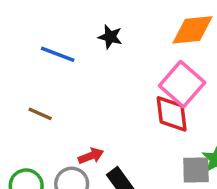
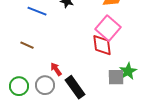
red arrow: (91, 156) -> (56, 69), turned -104

